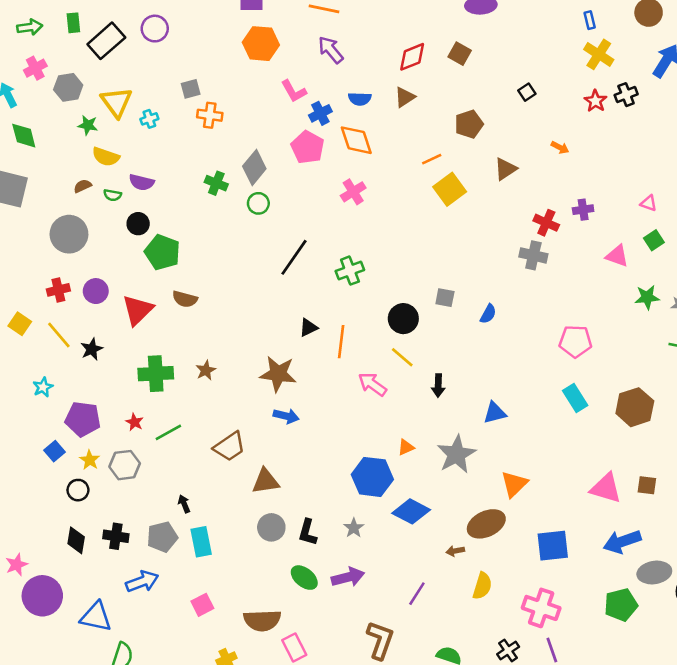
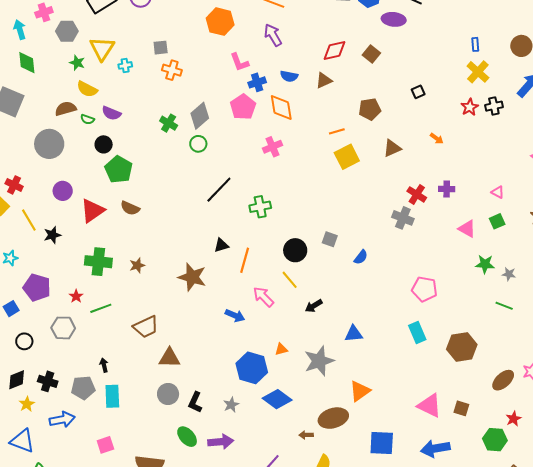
brown semicircle: (82, 186) -> (66, 109), size x1.5
red cross: (58, 290) -> (14, 185), moved, turned 30
black arrow: (438, 385) -> (314, 306), turned 48
blue arrow: (286, 416) -> (235, 315), moved
yellow star: (90, 460) -> (27, 404), moved
black diamond: (76, 540) -> (17, 380), turned 50

